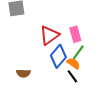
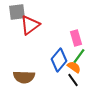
red triangle: (49, 35) -> (30, 25), moved
brown semicircle: (23, 73) -> (24, 77), size x1.5

